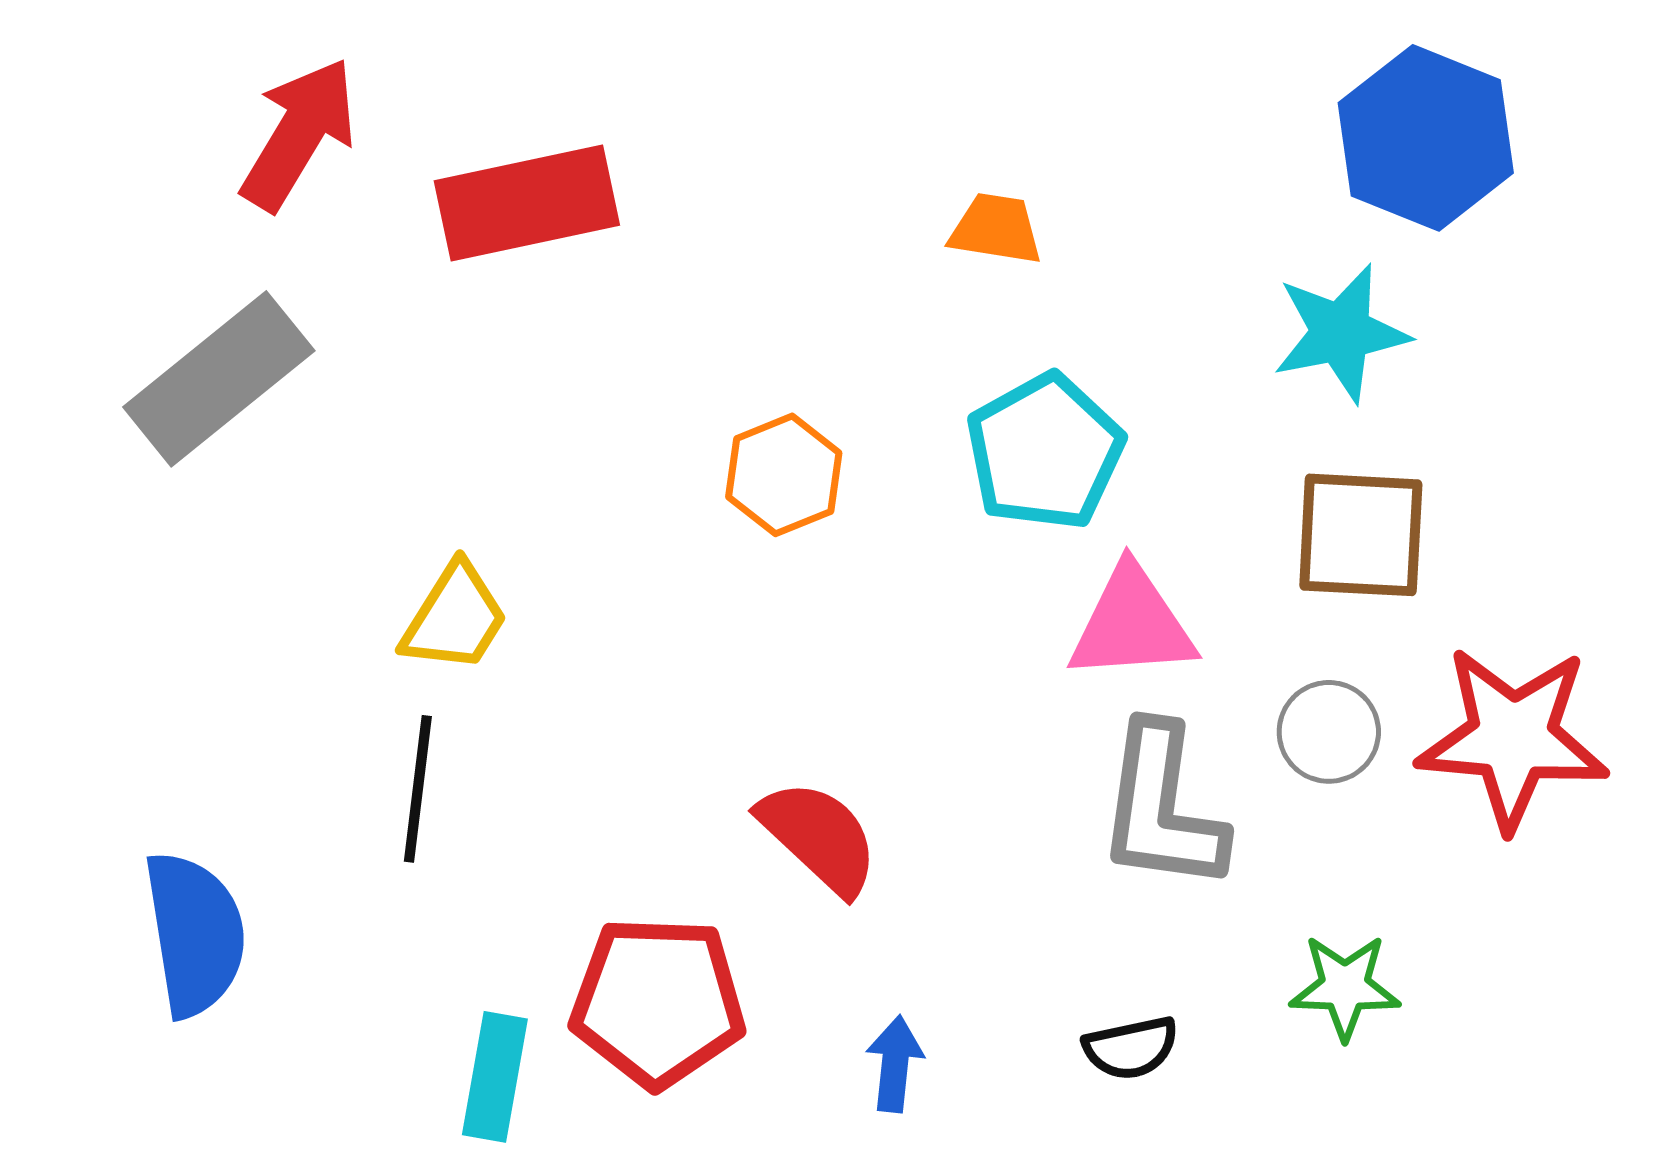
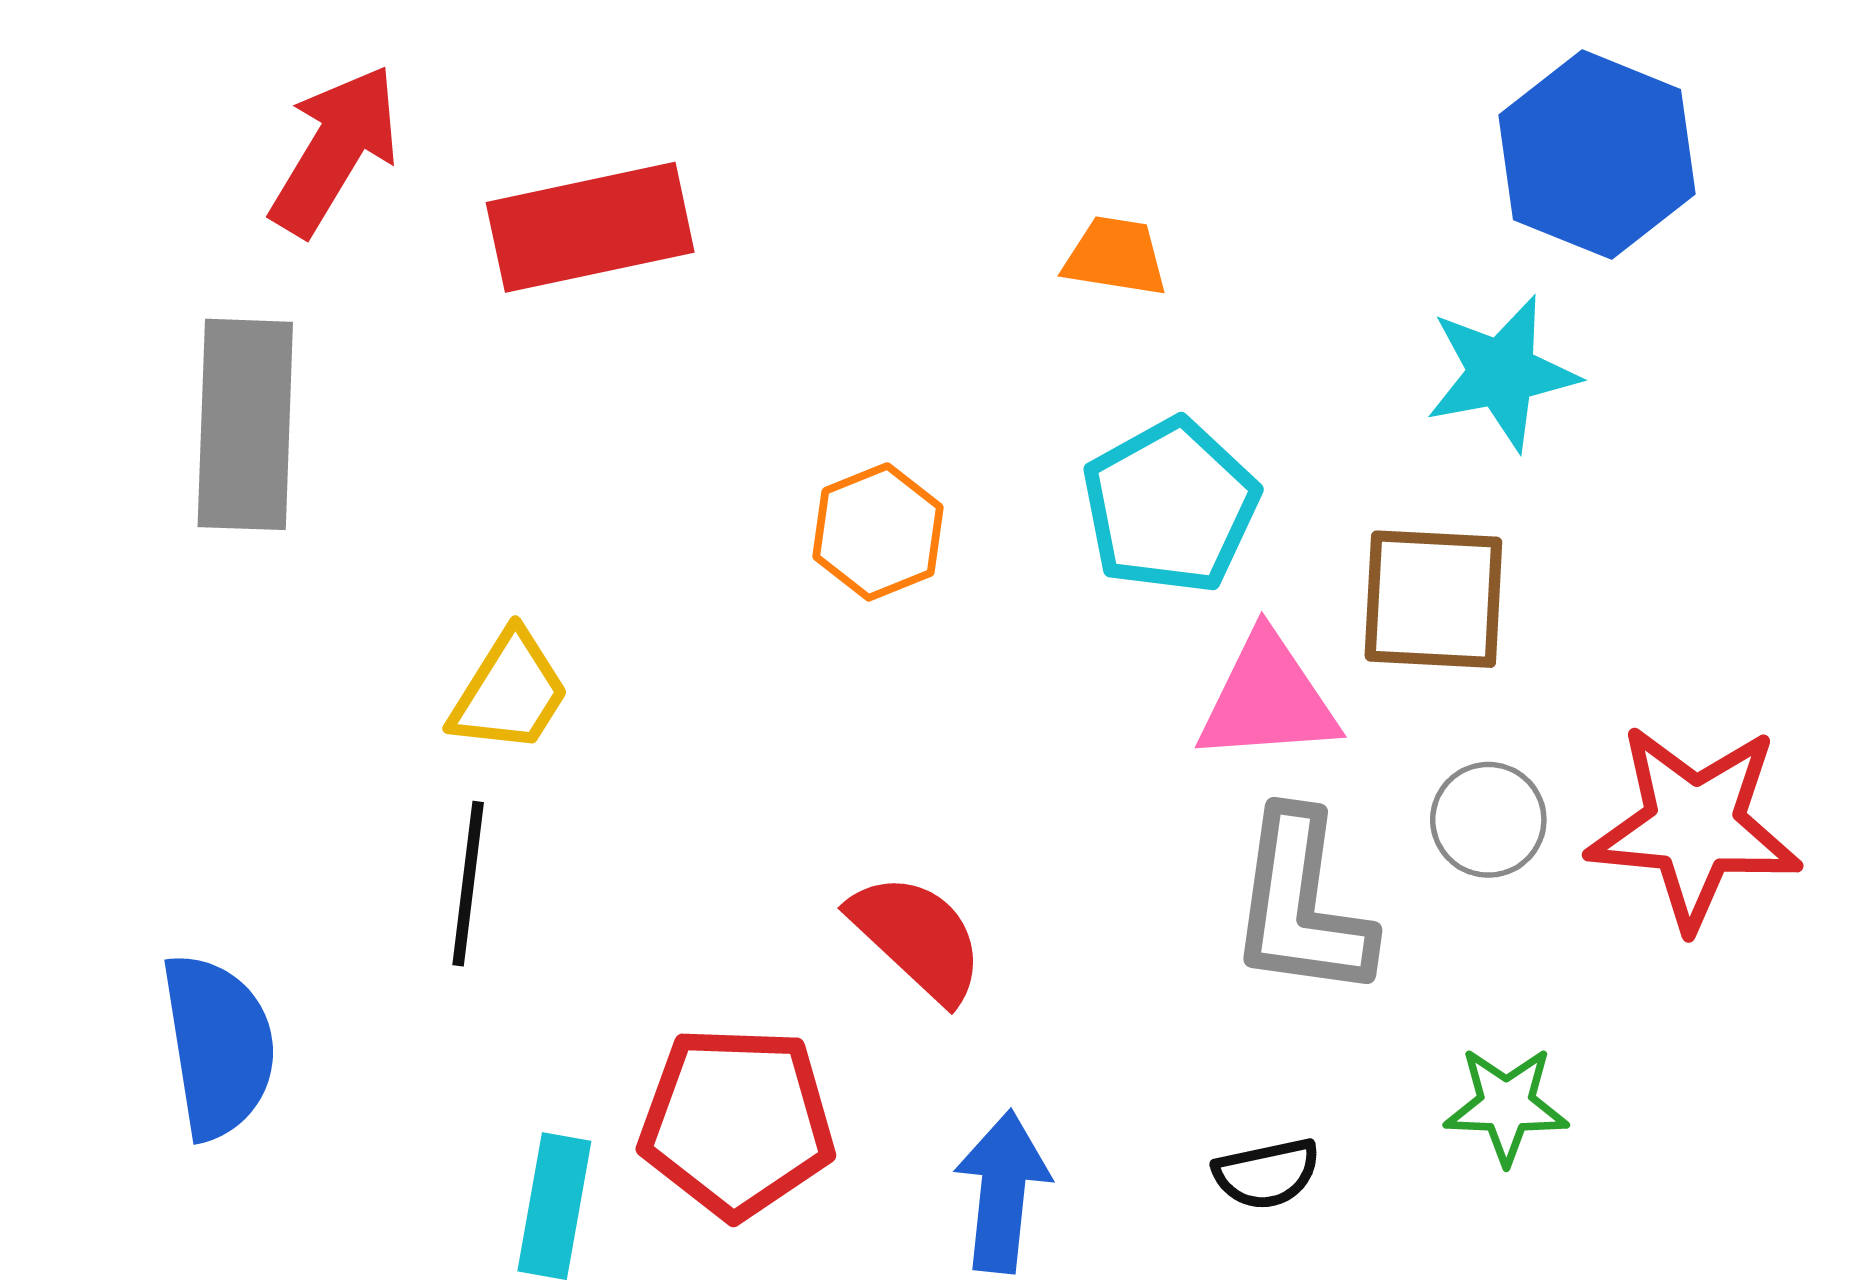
gray rectangle: (219, 379) -> (245, 424), turned -49
brown square: (1361, 535) -> (1433, 599), moved
blue arrow: (895, 1064) -> (1002, 1192), size x1.5

